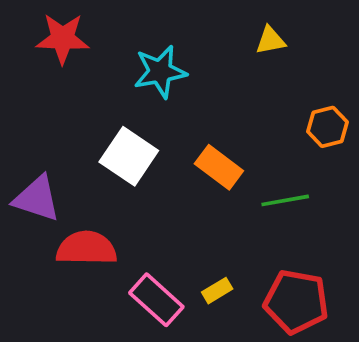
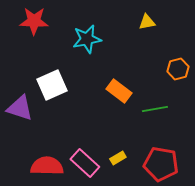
white square: (129, 156) -> (52, 85), moved, turned 32
red semicircle: (86, 248) -> (47, 166), moved

